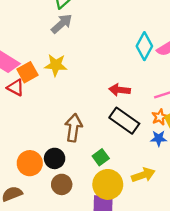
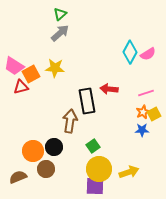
red triangle: (16, 88) -> (21, 87), turned -42
black rectangle: (124, 121) -> (87, 101), moved, turned 45
yellow arrow: (143, 175) -> (129, 172), moved
brown circle: (62, 184) -> (46, 169), moved

